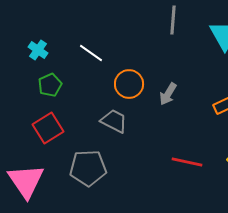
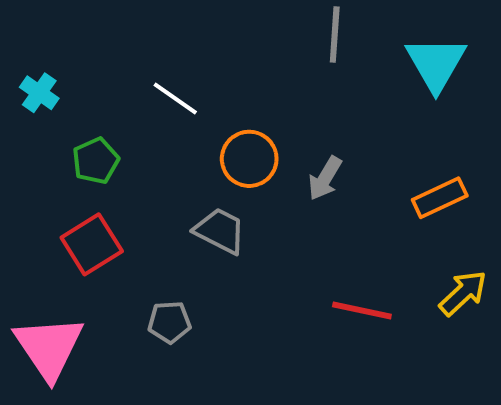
cyan cross: (38, 50) -> (39, 93), moved
gray pentagon: (88, 168) -> (169, 322), size x0.6

